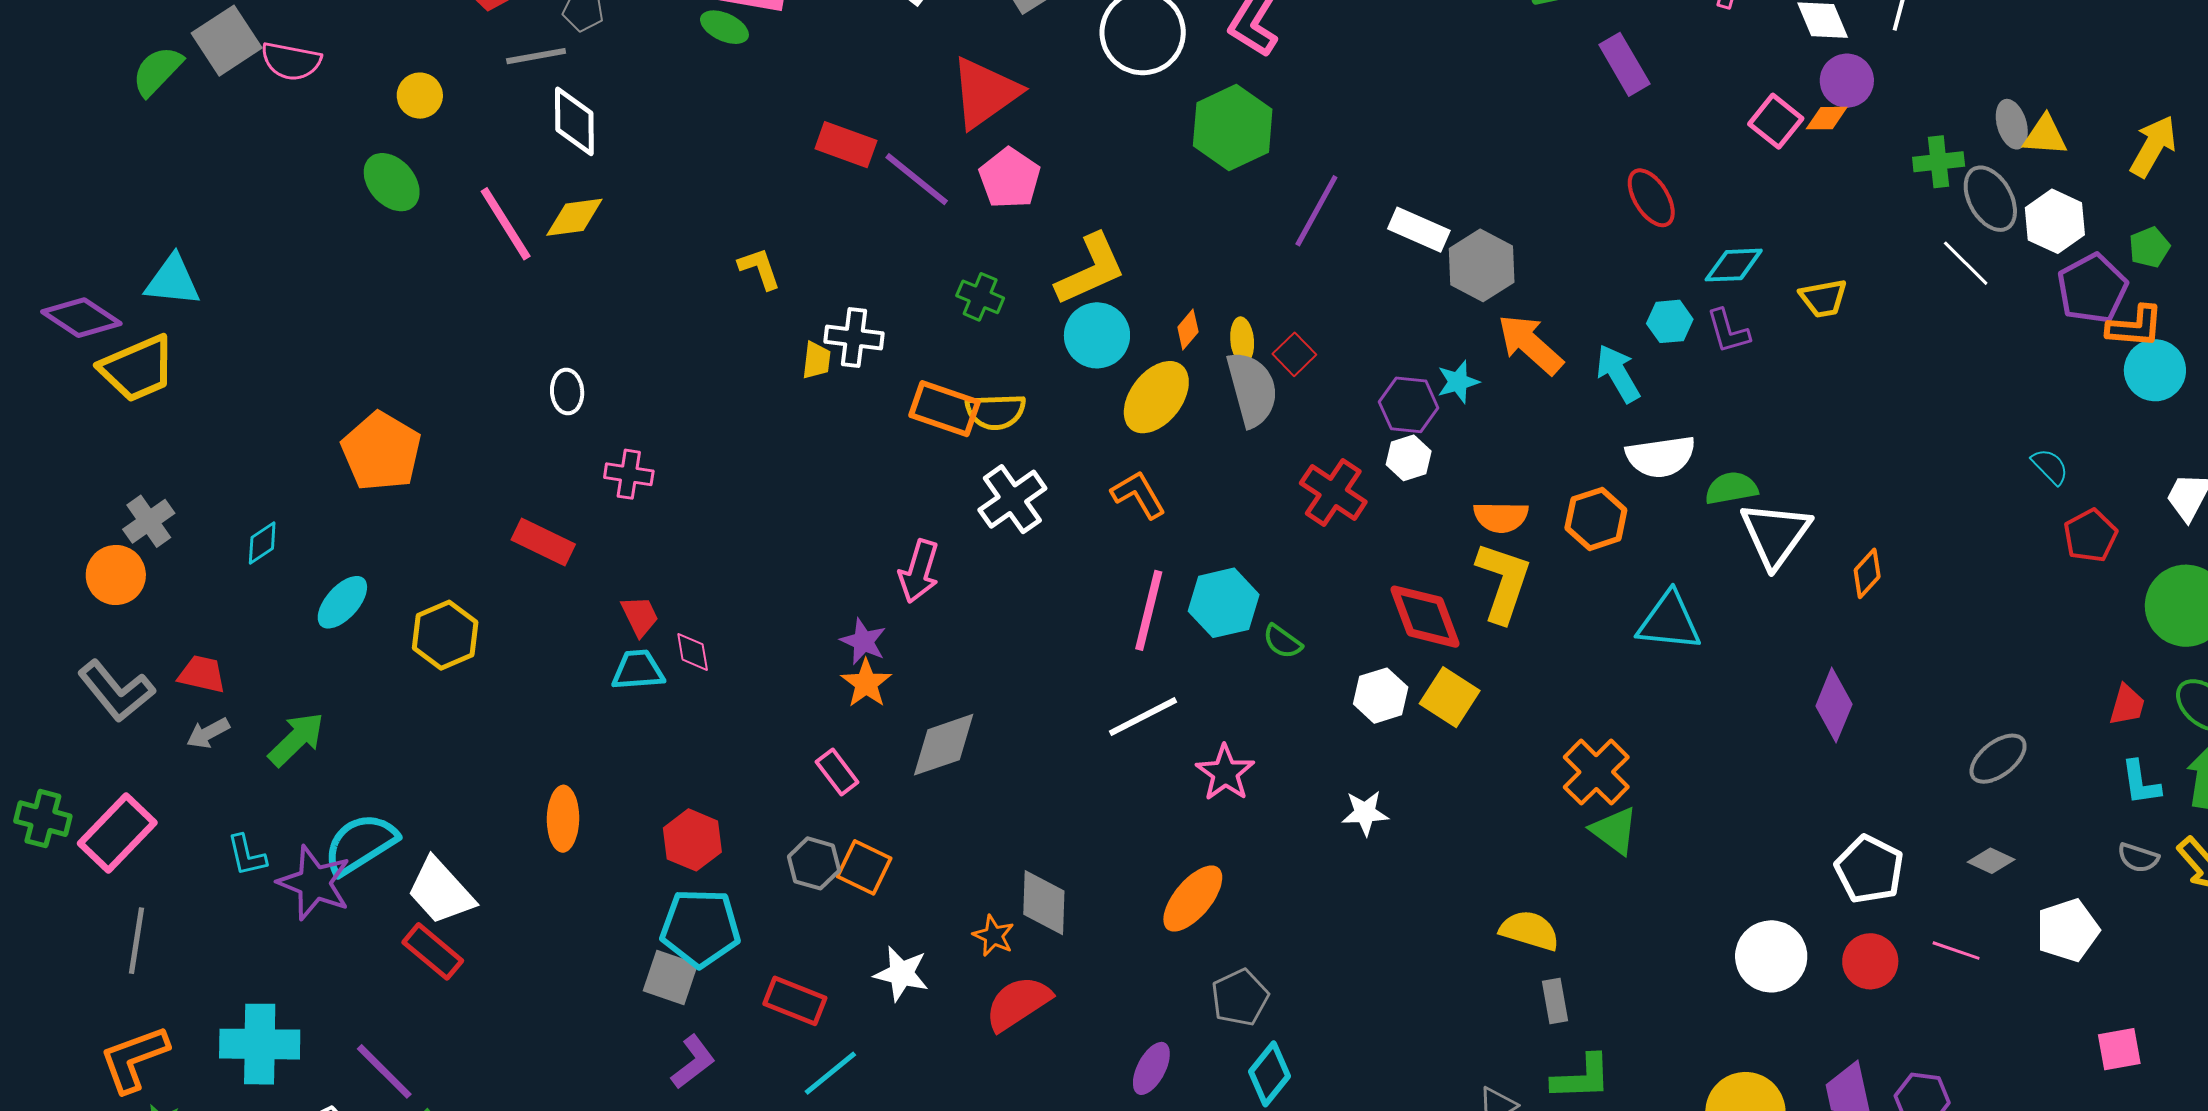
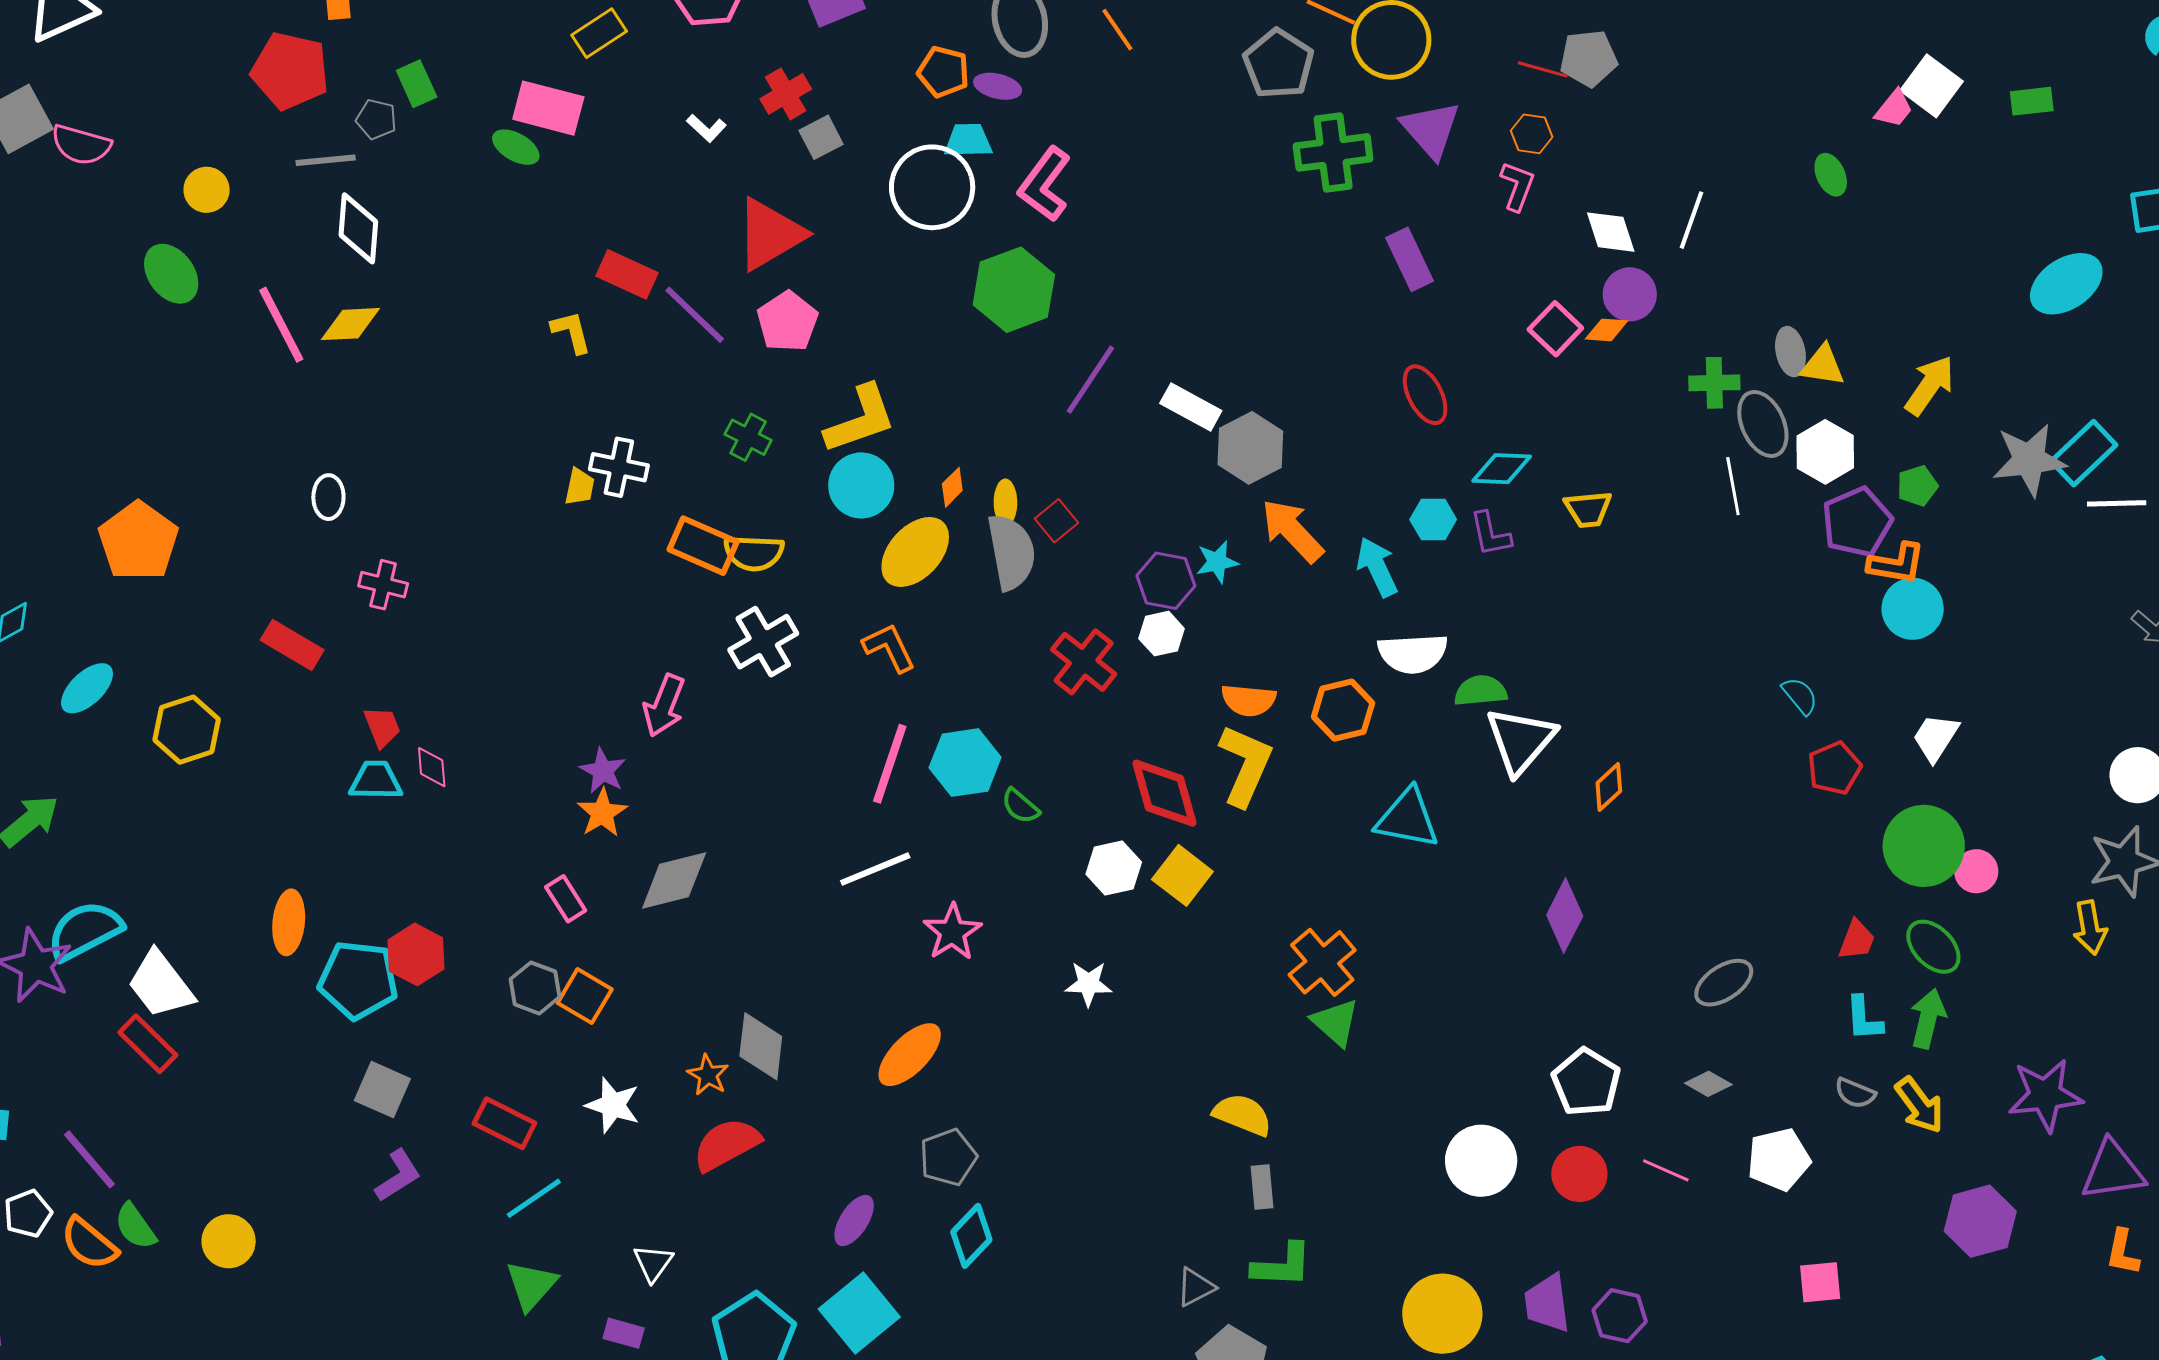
white line: (1966, 263) -> (1733, 486), turned 30
yellow L-shape: (760, 268) -> (571, 332), moved
cyan pentagon: (700, 928) -> (358, 980), moved

